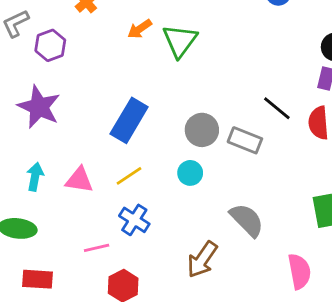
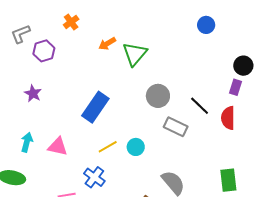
purple star: (39, 107) -> (33, 93), size x0.6
gray circle: (202, 130) -> (158, 96), moved
yellow line: (129, 176) -> (108, 147), moved

